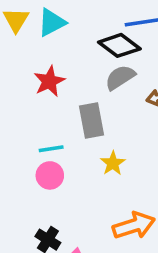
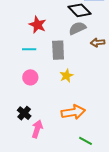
red star: (49, 81) -> (38, 25), turned -30
cyan line: (51, 149) -> (29, 49), moved

